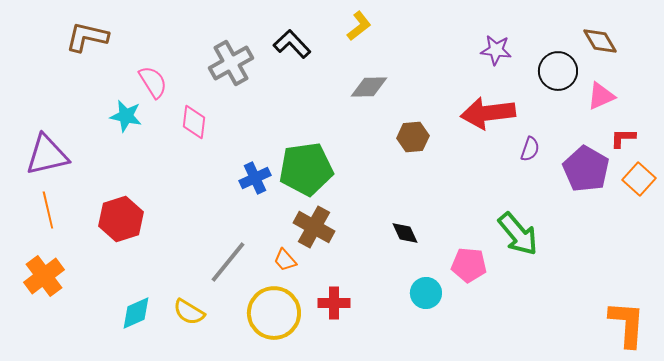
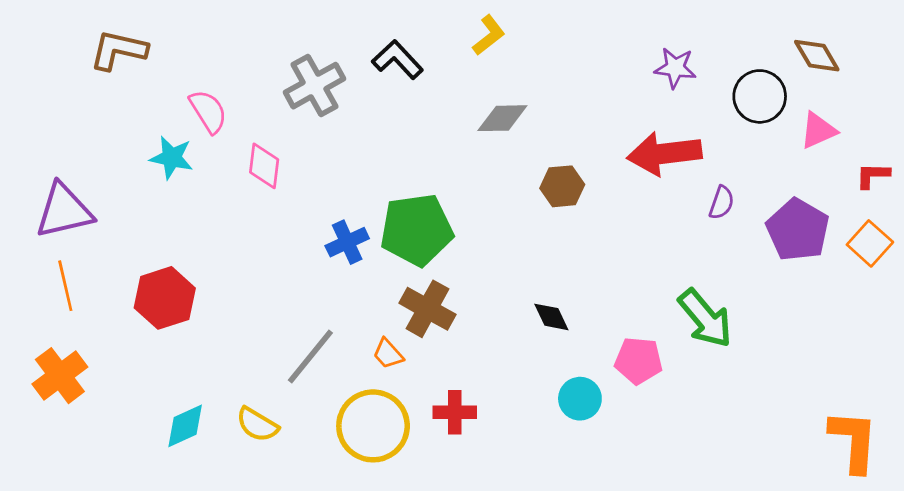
red L-shape: (623, 138) -> (873, 175), moved

